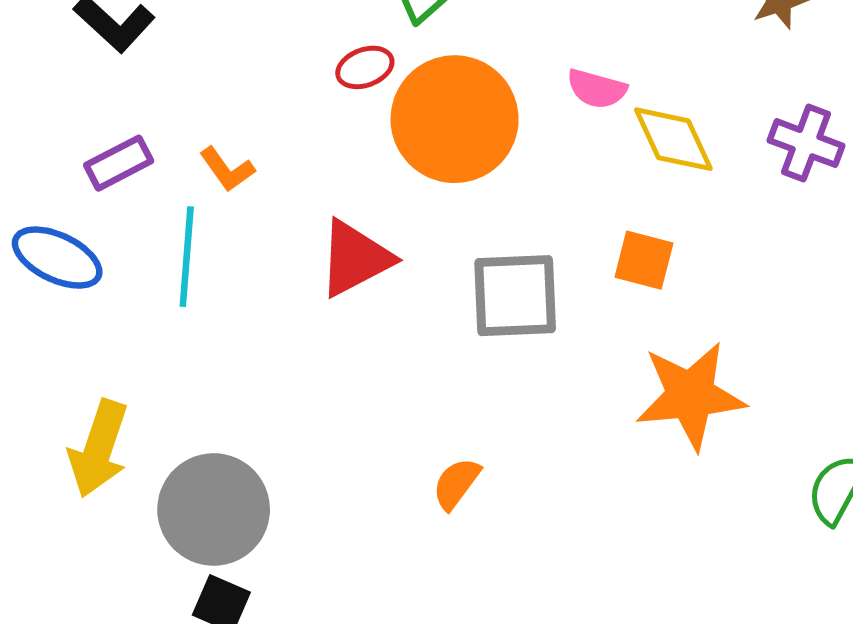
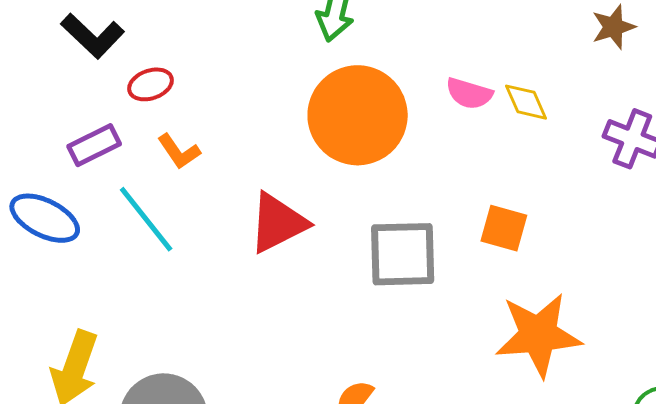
red ellipse: (365, 67) -> (151, 84), moved
yellow diamond: (673, 139) -> (526, 102), moved, size x0.7
cyan line: (187, 257) -> (146, 219), turned -44

